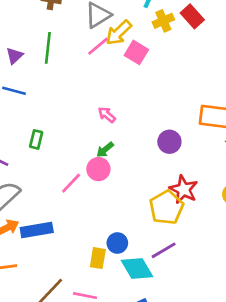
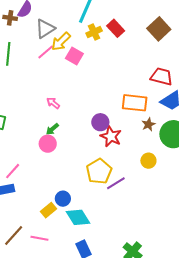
pink line: (71, 183) -> (13, 171), moved
red star: (184, 189) -> (111, 136), moved
purple line: (164, 250) -> (116, 183), moved
yellow rectangle: (98, 258) -> (49, 210), turned 42

